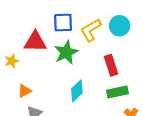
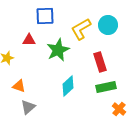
blue square: (63, 23) -> (45, 16), moved
red triangle: (35, 42) -> (29, 40), size x0.6
orange triangle: (25, 91) -> (19, 86), turned 48

